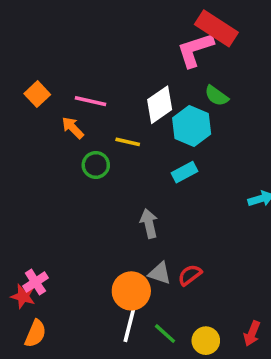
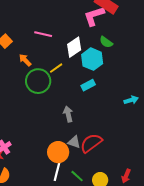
pink line: (90, 101) -> (43, 34), moved
yellow line: (128, 142) -> (56, 68), turned -48
green circle: (96, 165) -> (38, 81), size x1.6
red semicircle: (190, 275) -> (91, 143), size x1.6

